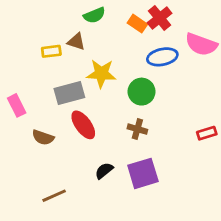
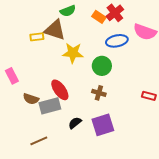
brown triangle: (76, 42) -> (55, 30), size x1.6
gray rectangle: (69, 93) -> (50, 106), moved
red rectangle: (207, 133) -> (149, 96), turned 32

